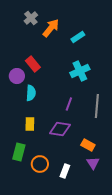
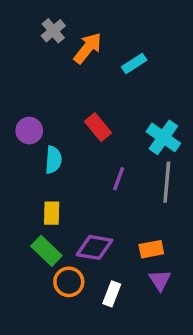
red rectangle: (33, 64) -> (98, 127), moved
cyan cross: (80, 71) -> (163, 137), moved, turned -30
purple diamond: (60, 129) -> (95, 247), moved
orange rectangle: (88, 145) -> (151, 249), turned -40
green rectangle: (19, 152) -> (46, 251), moved, turned -60

